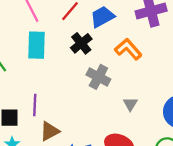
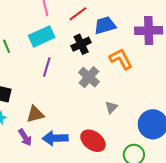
cyan rectangle: (36, 45) -> (42, 36), turned 50
purple line: (35, 105) -> (47, 67), moved

